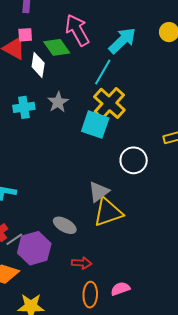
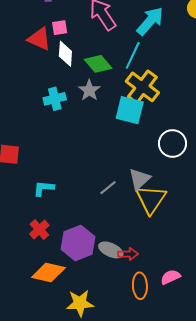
pink square: (25, 35) -> (60, 28), moved
green diamond: (57, 47) -> (98, 64), moved
yellow triangle: (108, 212) -> (151, 199), turned -32
gray ellipse: (65, 225) -> (111, 250), moved
gray line: (14, 239) -> (108, 188), moved

